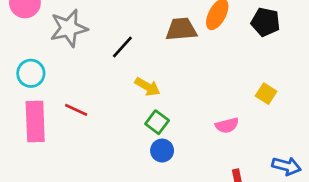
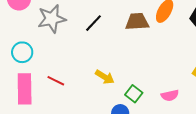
black line: (122, 47) -> (93, 23), moved
yellow arrow: (147, 87) -> (105, 77), moved
green square: (157, 122) -> (134, 94), moved

